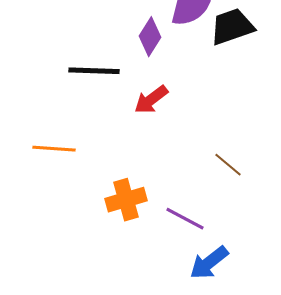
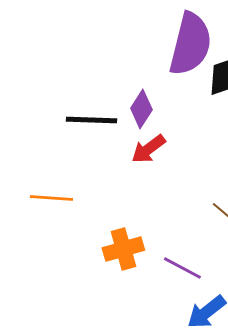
purple diamond: (150, 37) -> (141, 109), moved

